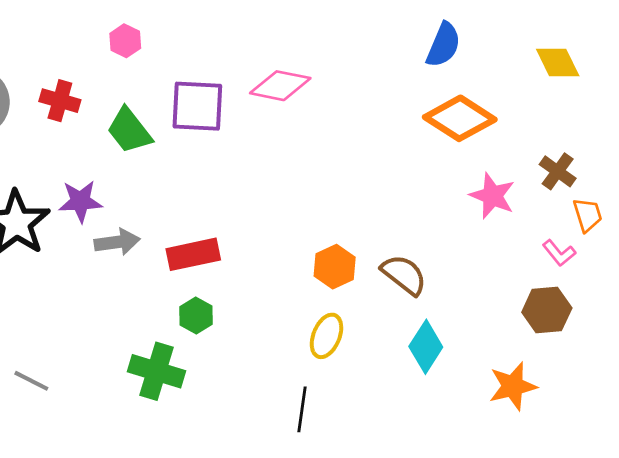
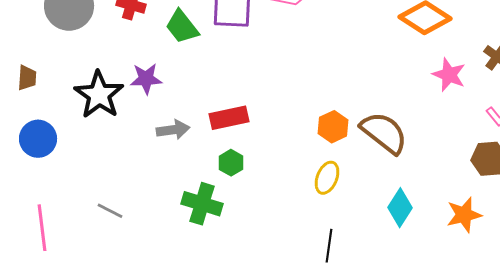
gray arrow: (117, 242) -> (173, 130), moved
brown semicircle: (404, 275) -> (384, 133), size x1.4
cyan diamond: (426, 347) -> (400, 208), moved
black line: (302, 409) -> (329, 246), moved

